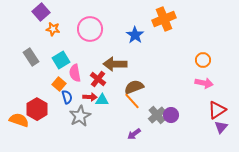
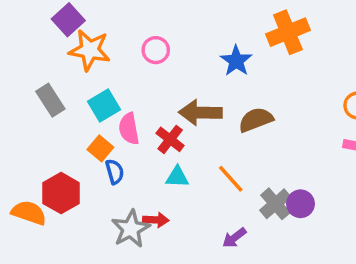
orange star: (53, 29) -> (90, 50), size x1.6
pink circle: (90, 29) -> (156, 50), size x0.6
brown semicircle: (134, 87) -> (256, 120), moved
red arrow: (90, 97) -> (156, 220), moved
gray star: (80, 116) -> (131, 229), moved

